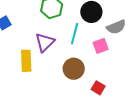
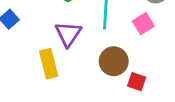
red square: (98, 88) -> (137, 82), moved

